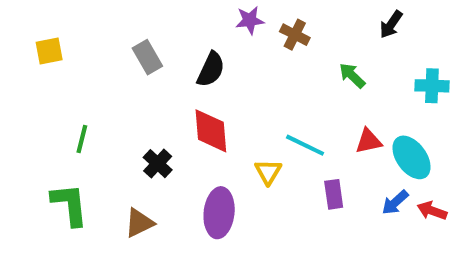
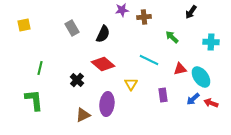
brown cross: (295, 35) -> (144, 17), turned -32
red diamond: (211, 131) -> (103, 64), turned -45
cyan line: (305, 145) -> (149, 60), moved
brown triangle: (139, 223) -> (83, 115), moved

